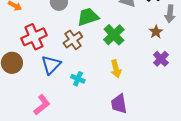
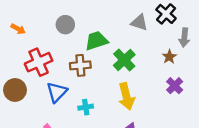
brown cross: (73, 40) -> (80, 65), turned 30
yellow arrow: (116, 69) -> (126, 96), size x1.4
cyan cross: (78, 79) -> (86, 107), turned -32

